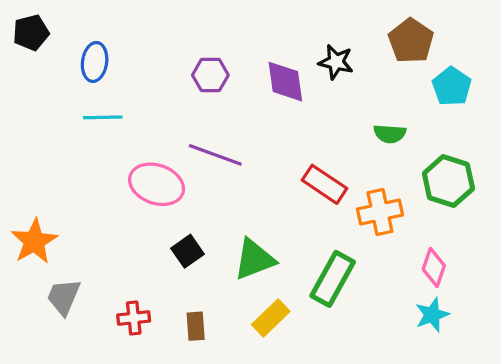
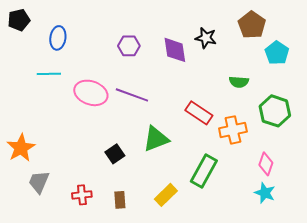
cyan line: (103, 117) -> (49, 74), moved
pink ellipse: (157, 184) -> (91, 93), moved
green triangle: (254, 259) -> (156, 139), moved
cyan star: (432, 315) -> (265, 193), turned -30

